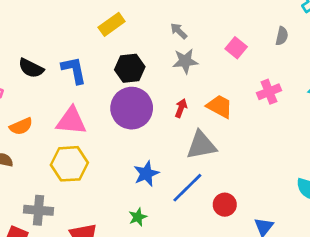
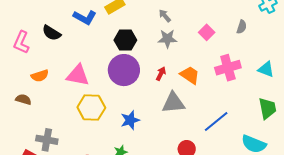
blue L-shape: (74, 70) -> (85, 17), moved, turned 125
pink cross: (269, 92) -> (228, 68), size x1.4
yellow hexagon: (69, 164) -> (91, 108), moved
blue line: (187, 188) -> (216, 121), moved

